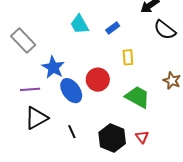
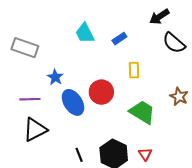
gray rectangle: (23, 41) -> (25, 48), turned -30
blue star: (53, 67) -> (55, 77), size x0.7
black line: (72, 132) -> (79, 155), moved

